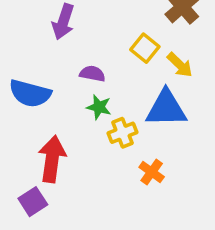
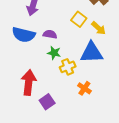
blue semicircle: (30, 93) -> (24, 35), moved
purple square: (33, 202) -> (47, 102), moved

